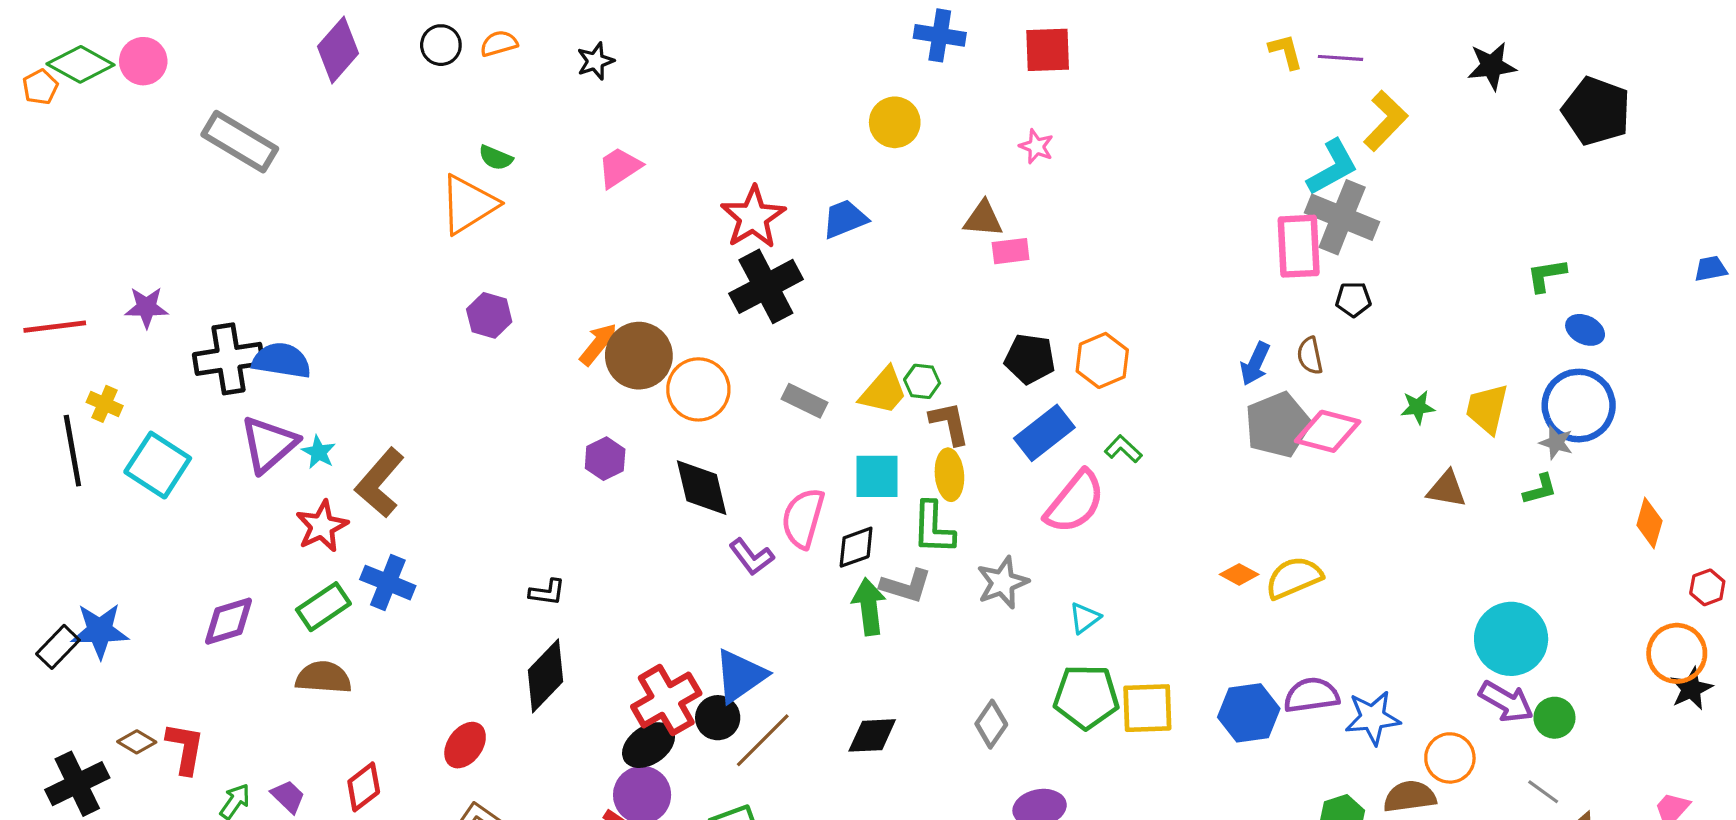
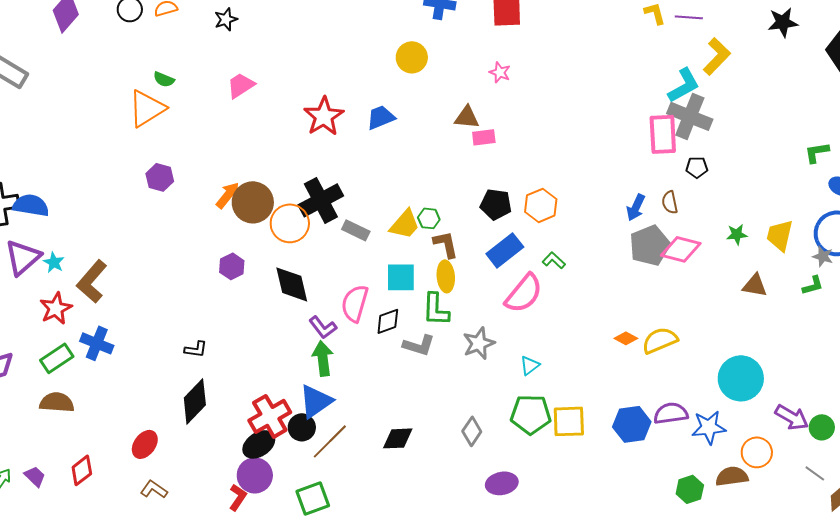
black cross: (766, 286) -> (321, 200), moved
green arrow: (869, 607) -> (323, 358), moved
cyan circle: (1511, 639) -> (741, 378), moved

